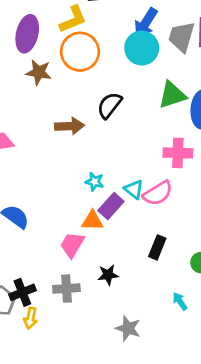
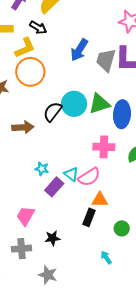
cyan circle: (142, 48) -> (74, 104), moved
orange triangle: (92, 221) -> (100, 200), moved
gray star: (128, 328) -> (48, 275), moved

